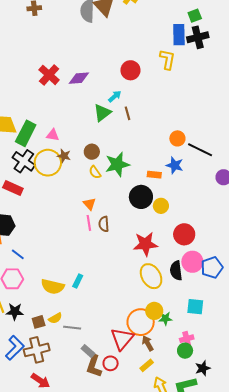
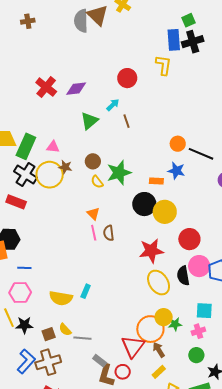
green triangle: (102, 113) -> (89, 121), moved
yellow circle: (161, 206) -> (165, 212), size x1.5
blue line: (18, 254) -> (24, 268), turned -32
yellow semicircle: (55, 318) -> (65, 330), turned 80
pink cross: (187, 339) -> (198, 331), moved

